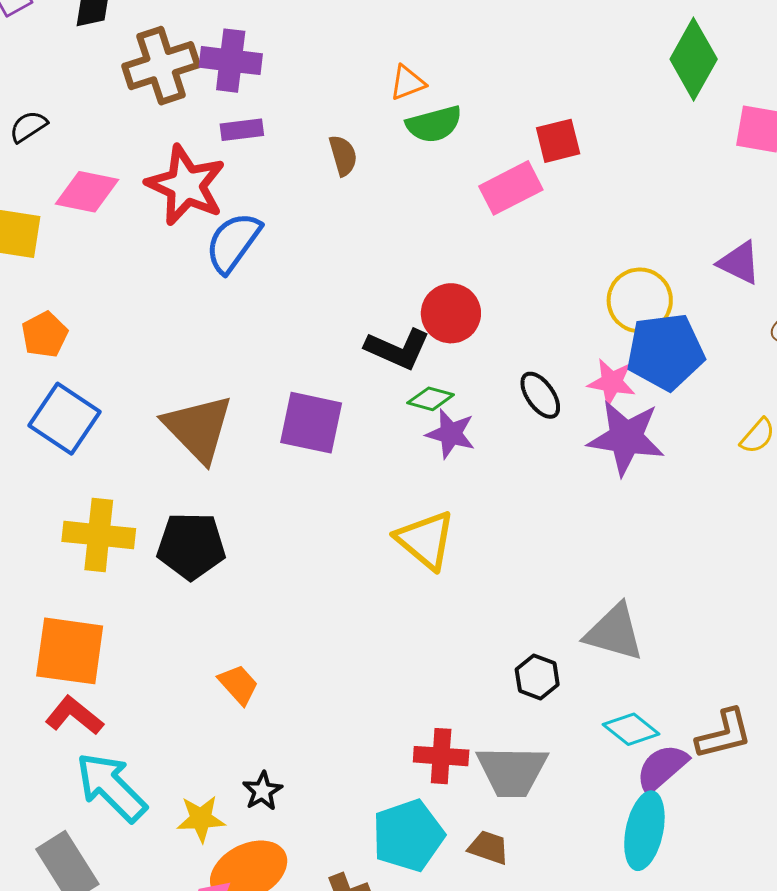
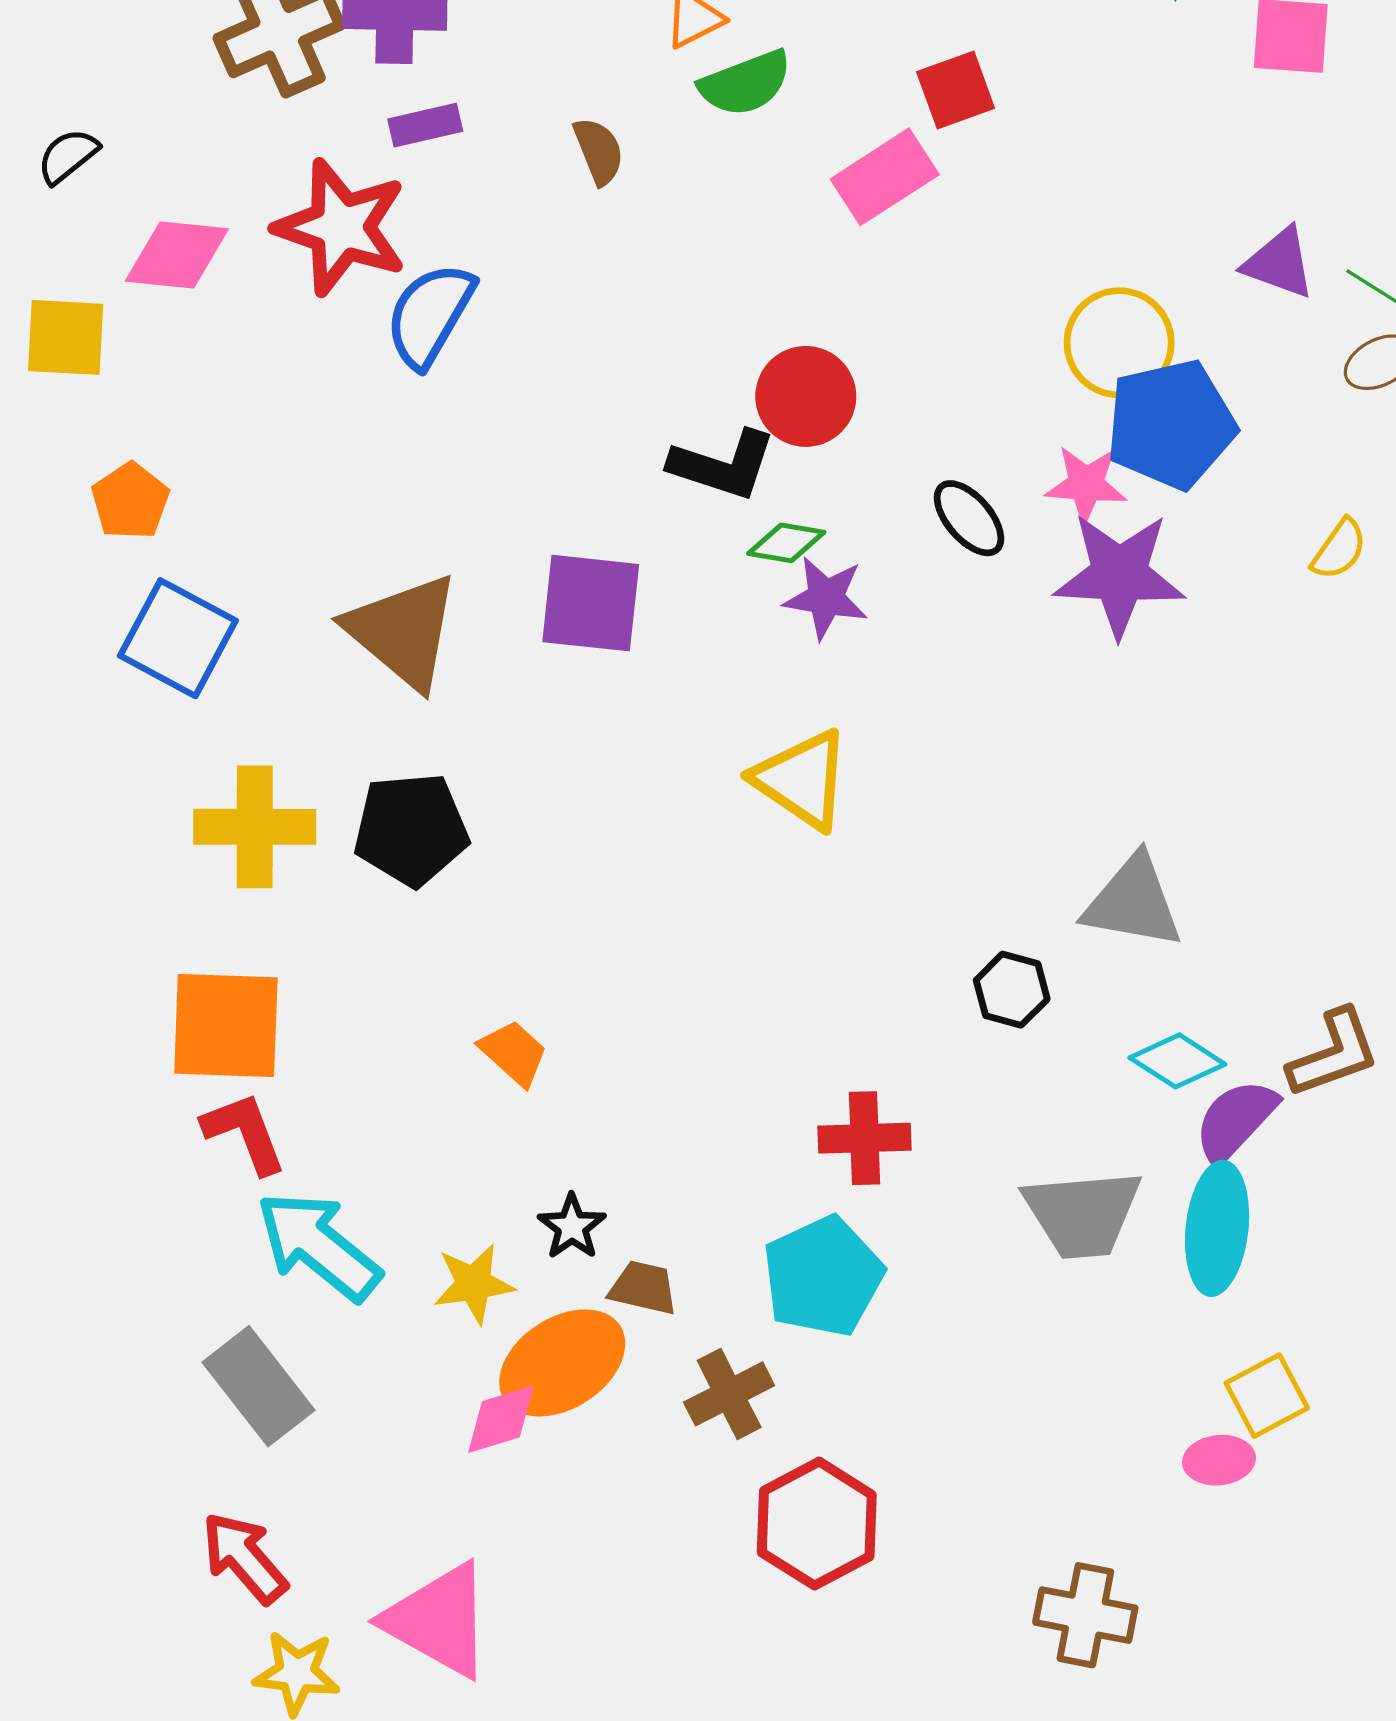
red L-shape: (74, 716) -> (244, 1133), turned 36
gray trapezoid: (512, 771) -> (1082, 1214), moved
brown trapezoid: (488, 847) -> (643, 1288), moved

